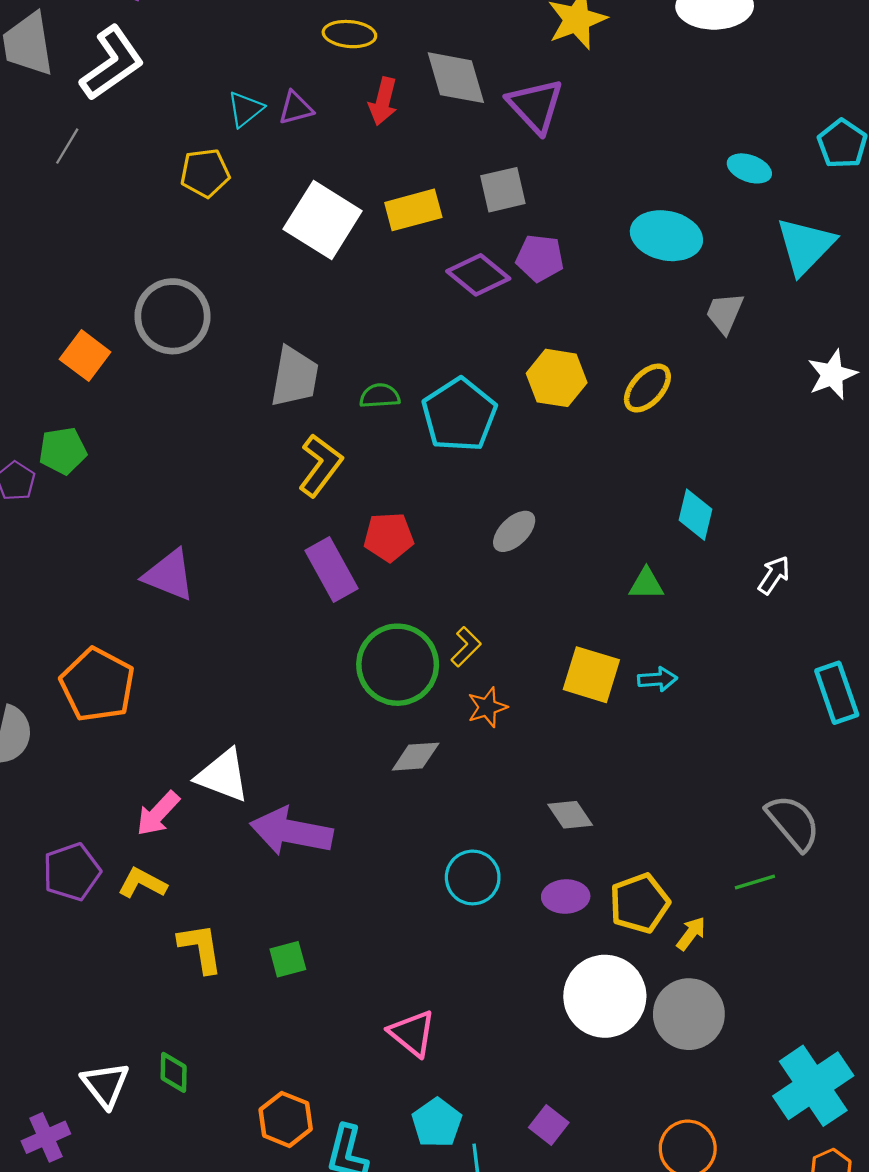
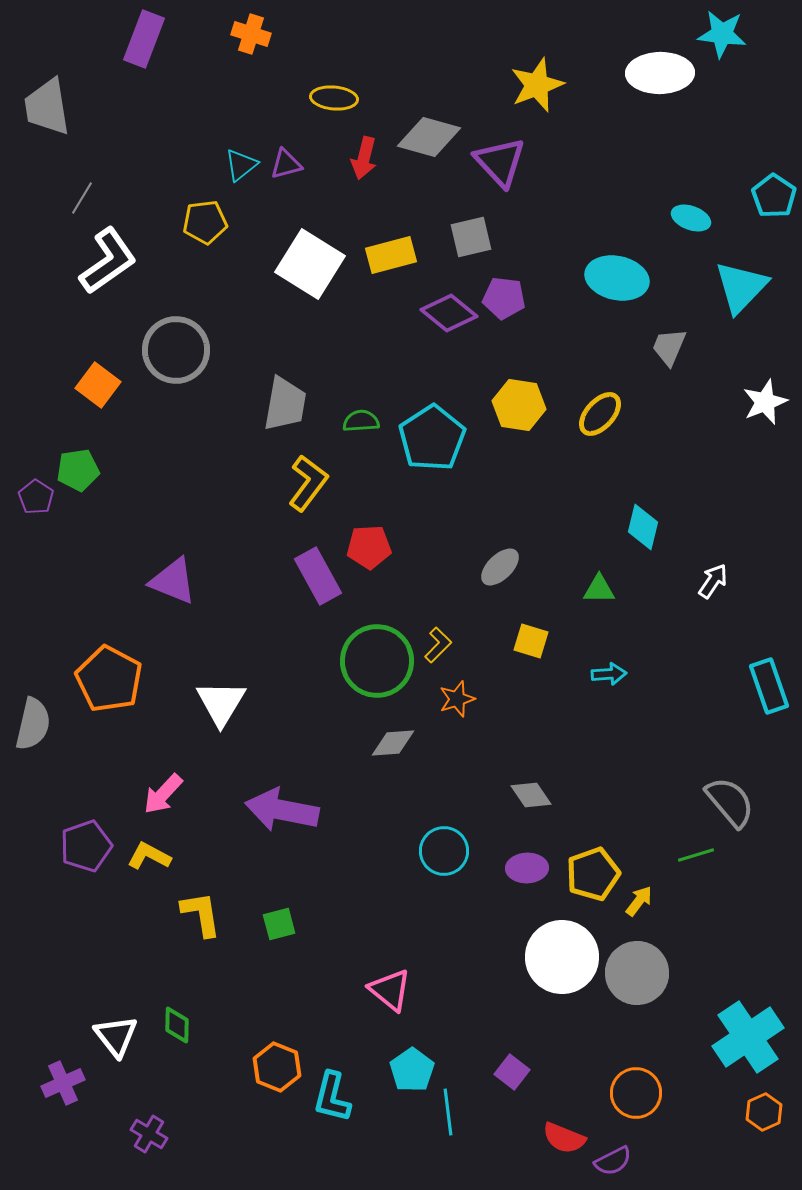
white L-shape: (112, 63) -> (108, 261), moved
gray diamond: (456, 78) -> (429, 137), turned -58
gray ellipse: (514, 531) -> (500, 567), moved
yellow square: (591, 675) -> (531, 641), moved, size x0.7
white triangle: (223, 776) -> (221, 703), moved, turned 40

